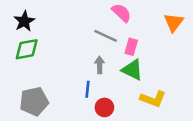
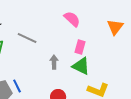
gray line: (106, 36) -> (27, 38), moved
blue line: (87, 89) -> (17, 86), moved, turned -32

